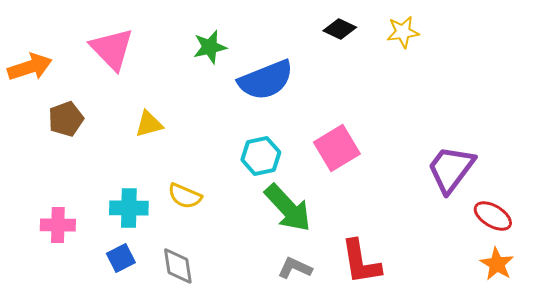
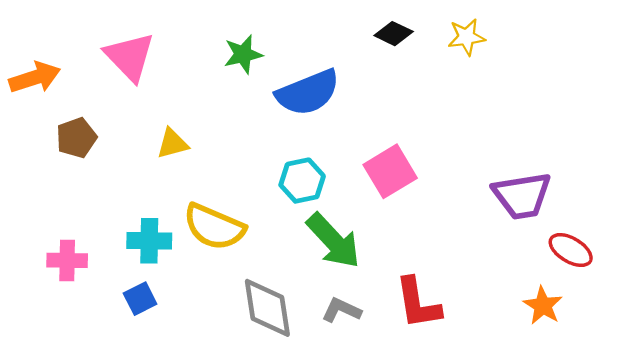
purple trapezoid: (451, 169) -> (522, 196), turned -136
yellow semicircle: (185, 196) -> (214, 227), size x1.6
orange star: (497, 264) -> (543, 306), moved
gray diamond: (178, 266) -> (267, 308), moved, size x1.4

